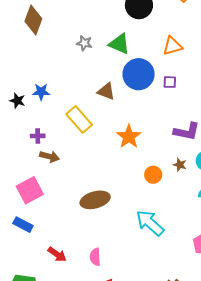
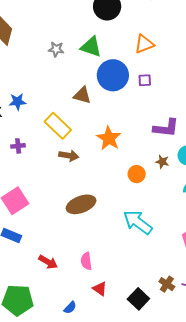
brown arrow: (49, 157) -> (69, 156), moved

